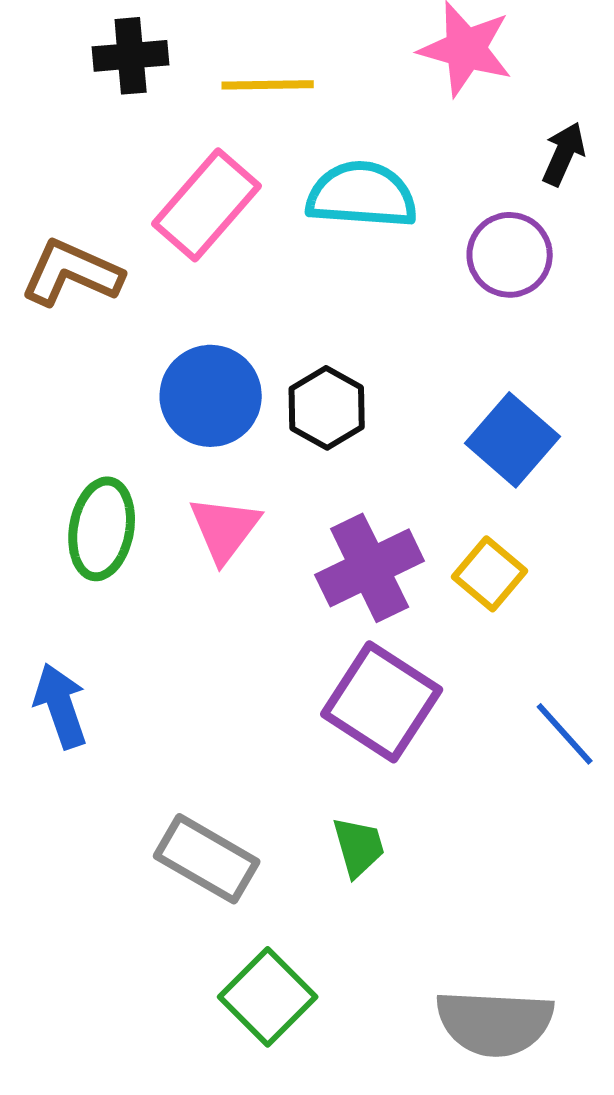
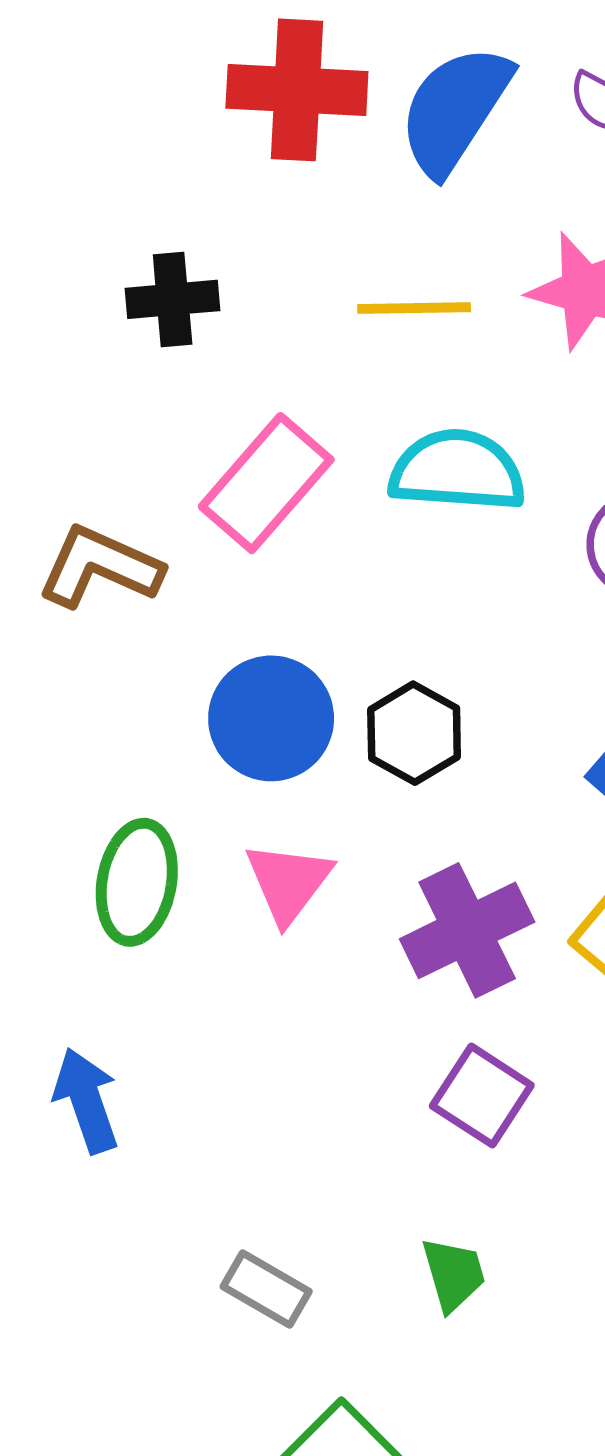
yellow line: (268, 85) -> (414, 308), moved
purple square: (382, 702) -> (482, 1096), size x0.7
gray rectangle: (207, 859) -> (266, 1289), size x0.7

